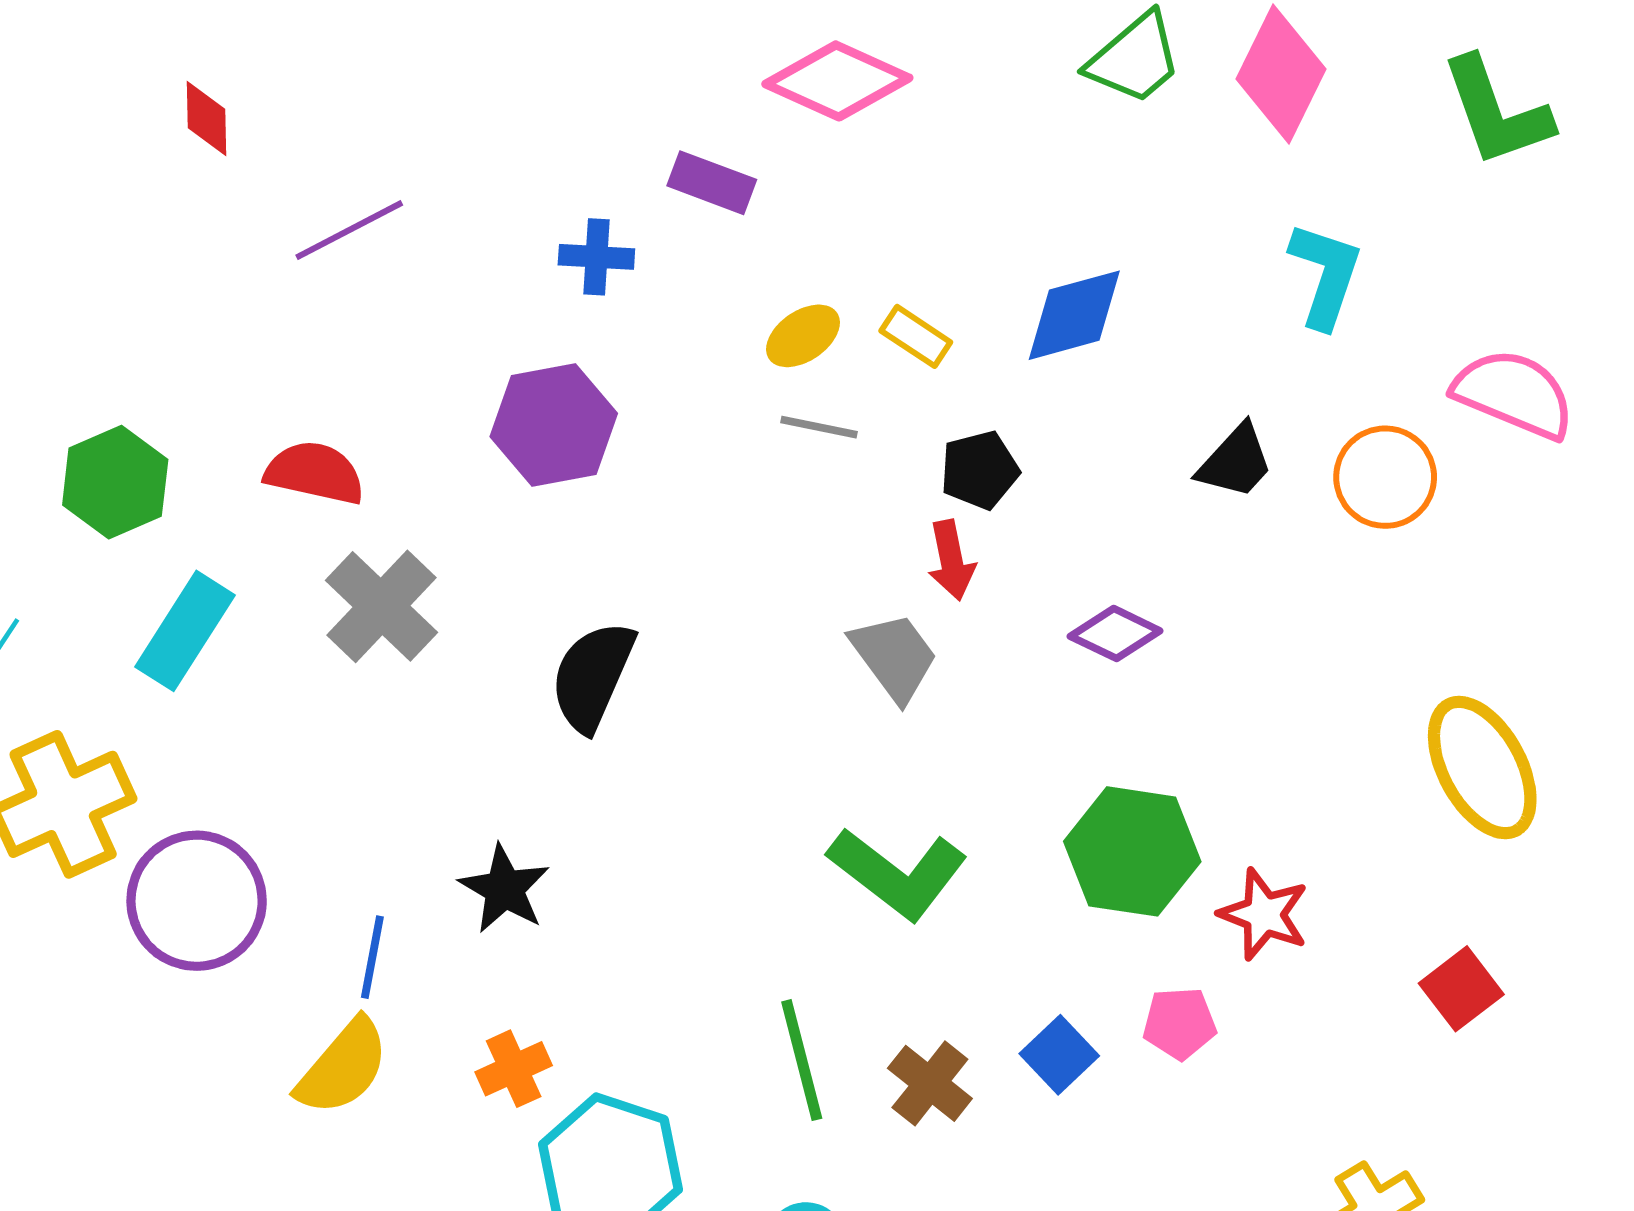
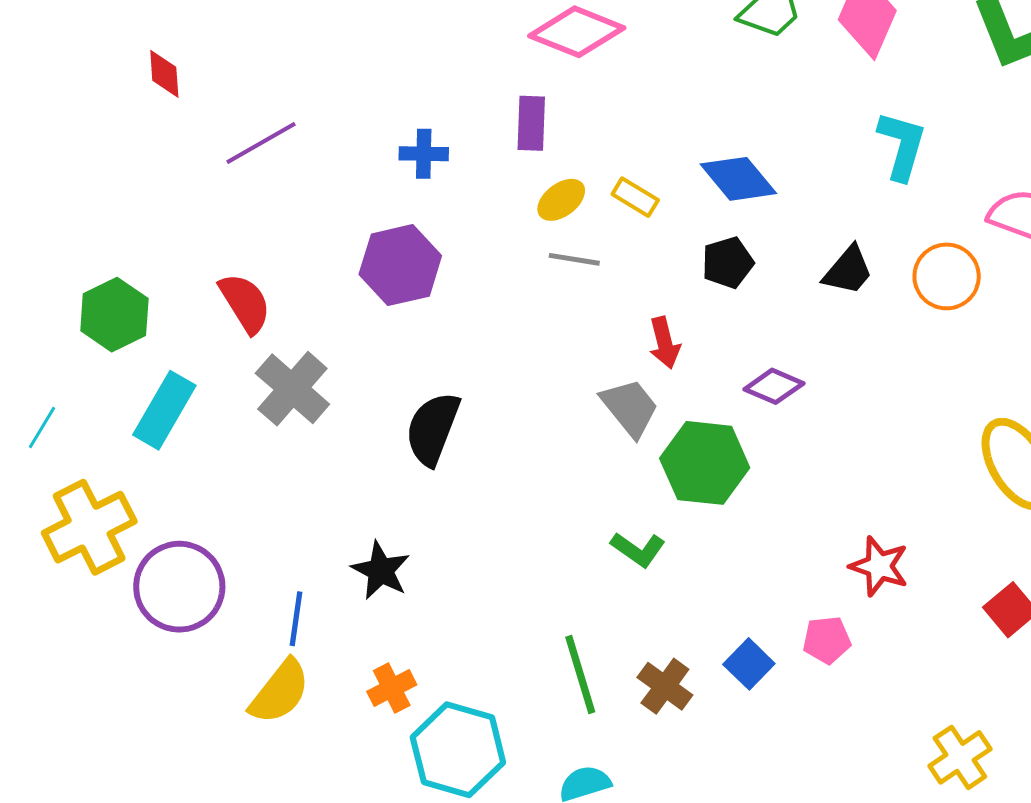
purple rectangle: (712, 183) -> (531, 123), moved, turned 74
blue diamond: (1074, 315) -> (738, 179), turned 68
black pentagon: (980, 470) -> (728, 263), moved
red semicircle: (315, 473) -> (245, 303), turned 48
green hexagon: (1132, 851) -> (705, 463), moved
green L-shape: (898, 873) -> (638, 549), size x0.6

